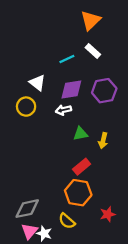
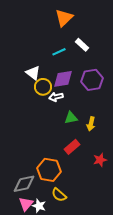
orange triangle: (91, 20) -> (64, 18), moved
yellow circle: (26, 107) -> (43, 87), moved
orange hexagon: (78, 193) -> (49, 170), moved
red star: (108, 214) -> (100, 160), moved

